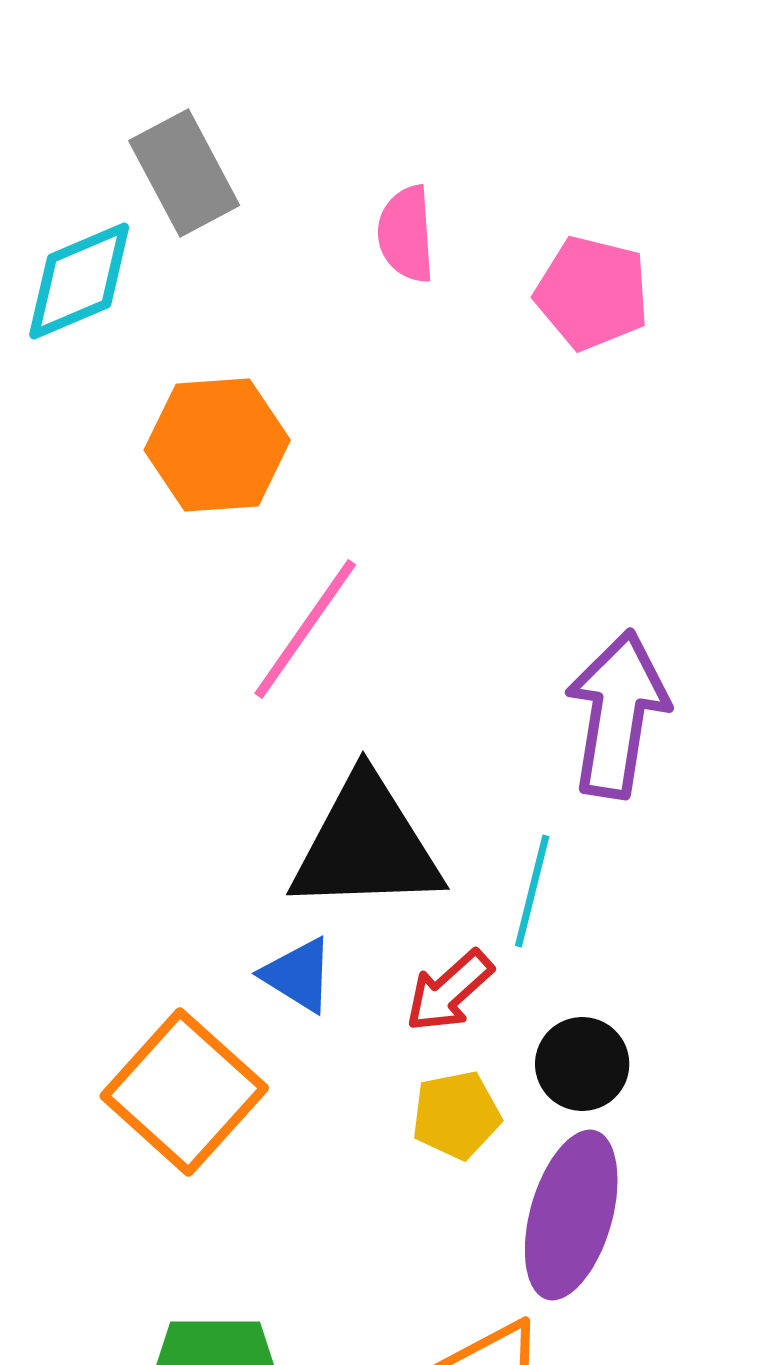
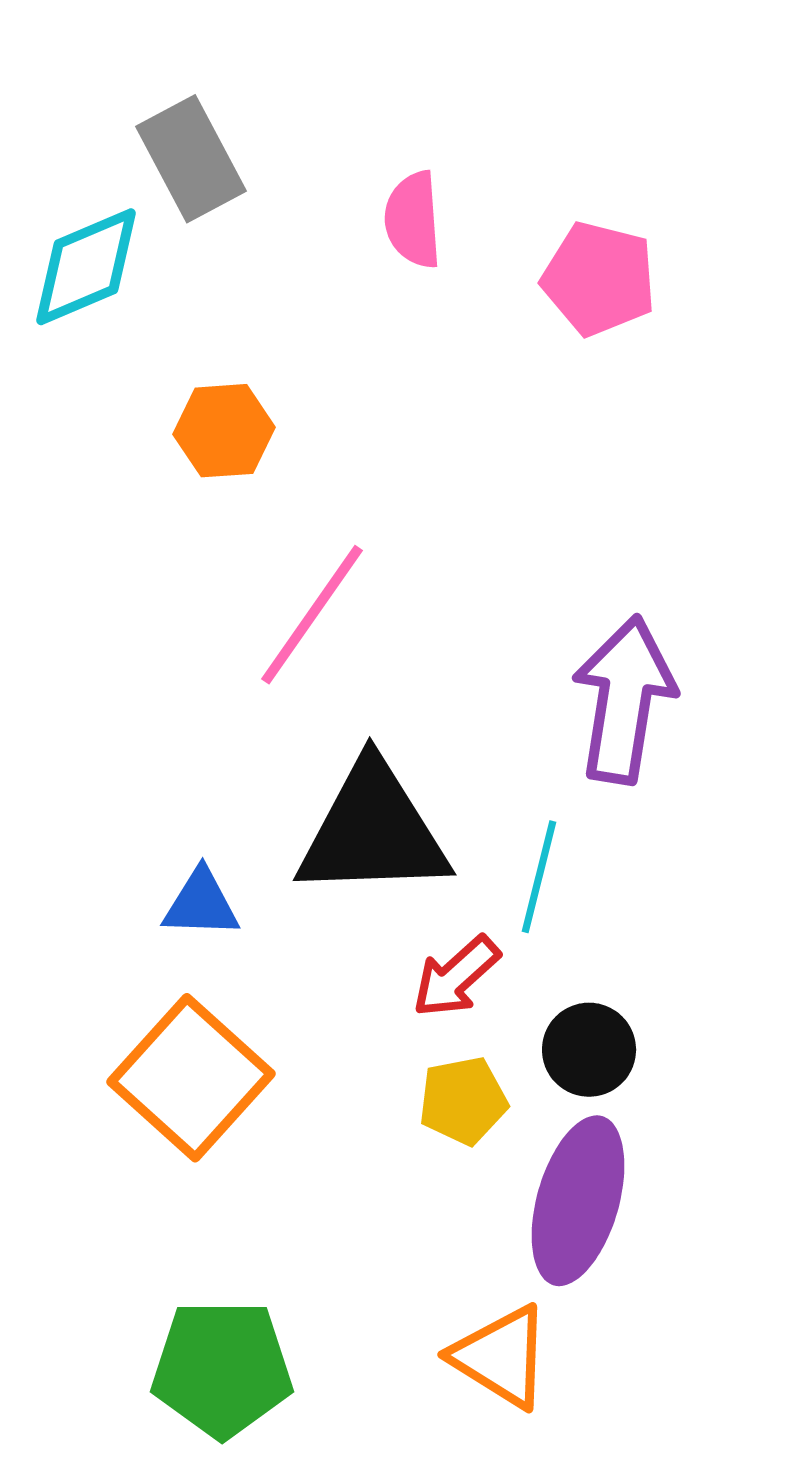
orange hexagon: (217, 445) -> (224, 431), size x0.7
blue triangle: (298, 975) -> (201, 904), moved, turned -30

